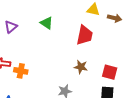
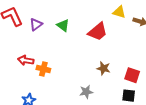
green triangle: (47, 23) -> (63, 25), moved
red trapezoid: (85, 35) -> (98, 32), moved, turned 35

